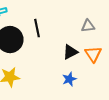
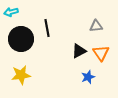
blue star: (69, 79) -> (88, 77), moved

